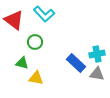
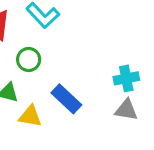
blue rectangle: (76, 63) -> (66, 99), moved

